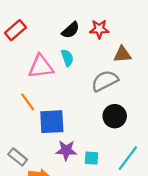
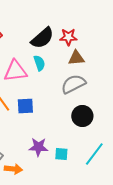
black semicircle: (71, 30) -> (42, 38), size x1.4
brown triangle: (122, 54) -> (76, 58), moved
blue square: (52, 122) -> (25, 106), moved, size x0.7

